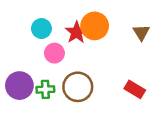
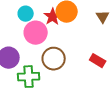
pink circle: (54, 53) -> (36, 33), size x1.5
green cross: (45, 89) -> (29, 77), moved, size x1.5

